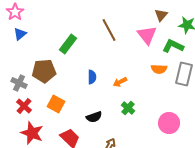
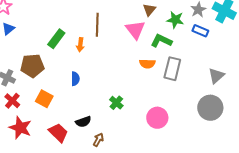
brown line: (109, 30) -> (97, 25), turned 30
blue semicircle: (92, 77) -> (75, 79), moved
orange arrow: (120, 82) -> (80, 45), moved, turned -56
black semicircle: (94, 117) -> (83, 122), moved

